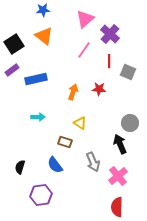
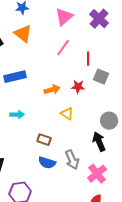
purple cross: (110, 34) -> (99, 19), moved
gray square: (128, 72) -> (101, 77), moved
orange arrow: (73, 92) -> (52, 90), turned 56
yellow triangle: (80, 123) -> (67, 114), moved
blue semicircle: (55, 165) -> (47, 163), moved, turned -36

